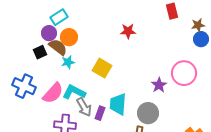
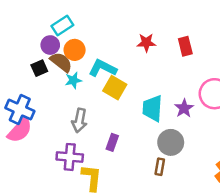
red rectangle: (172, 11) -> (185, 46), moved
cyan L-shape: (74, 92) -> (103, 68), moved
pink semicircle: (53, 93) -> (20, 130), moved
cyan trapezoid: (118, 104) -> (152, 108), moved
gray arrow: (84, 107) -> (79, 120), moved, turned 42

